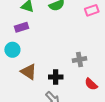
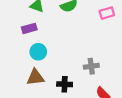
cyan circle: (12, 50) -> (38, 52), moved
brown triangle: (29, 72) -> (35, 77), turned -42

